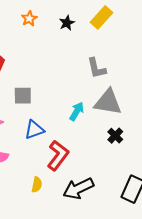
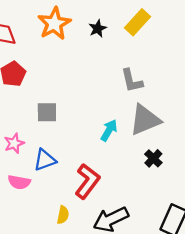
orange star: (29, 19) -> (54, 24), size x1.8
gray triangle: (108, 102) -> (145, 120), turned -32
blue triangle: (34, 130) -> (45, 160), moved

